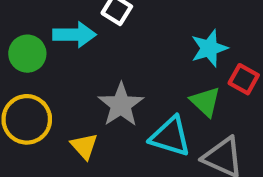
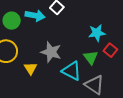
gray star: (121, 105) -> (51, 52), turned -30

